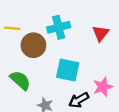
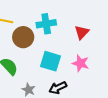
pink star: (103, 87) -> (81, 63), moved, turned 30

